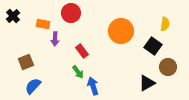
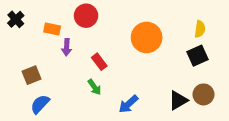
black square: (153, 46) -> (197, 56), moved, turned 30
brown circle: (168, 67) -> (204, 94), moved
blue arrow: (93, 86) -> (128, 104), moved, turned -114

